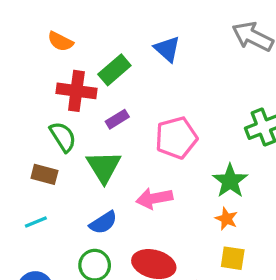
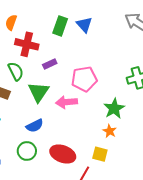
orange semicircle: (60, 41) -> (11, 22), moved, turned 77
green rectangle: (114, 70) -> (60, 26), moved, turned -36
pink arrow: (154, 198) -> (67, 102), moved
yellow square: (233, 258) -> (100, 154), moved

